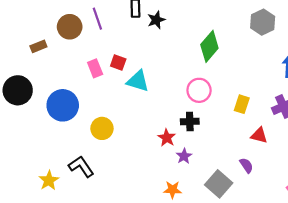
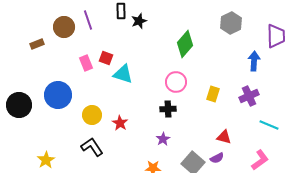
black circle: (18, 90) -> (19, 105), moved
red triangle: (259, 135) -> (224, 137), moved
red star: (167, 138) -> (120, 123), moved
purple semicircle: (246, 165) -> (217, 158), moved, turned 96
black L-shape: (81, 167) -> (92, 147), moved

